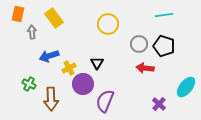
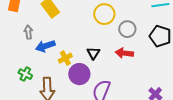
gray arrow: (32, 32) -> (28, 32), moved
gray circle: (139, 44) -> (127, 29), moved
red arrow: (145, 68) -> (124, 53), moved

